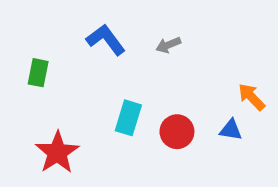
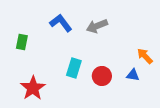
gray arrow: (168, 45) -> (97, 26), size x1.5

